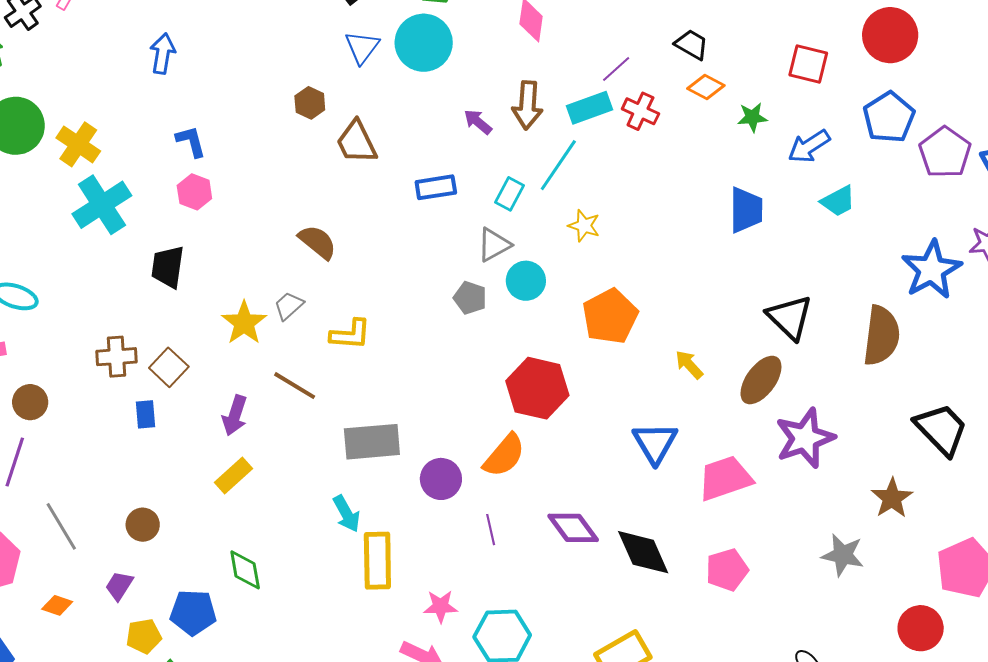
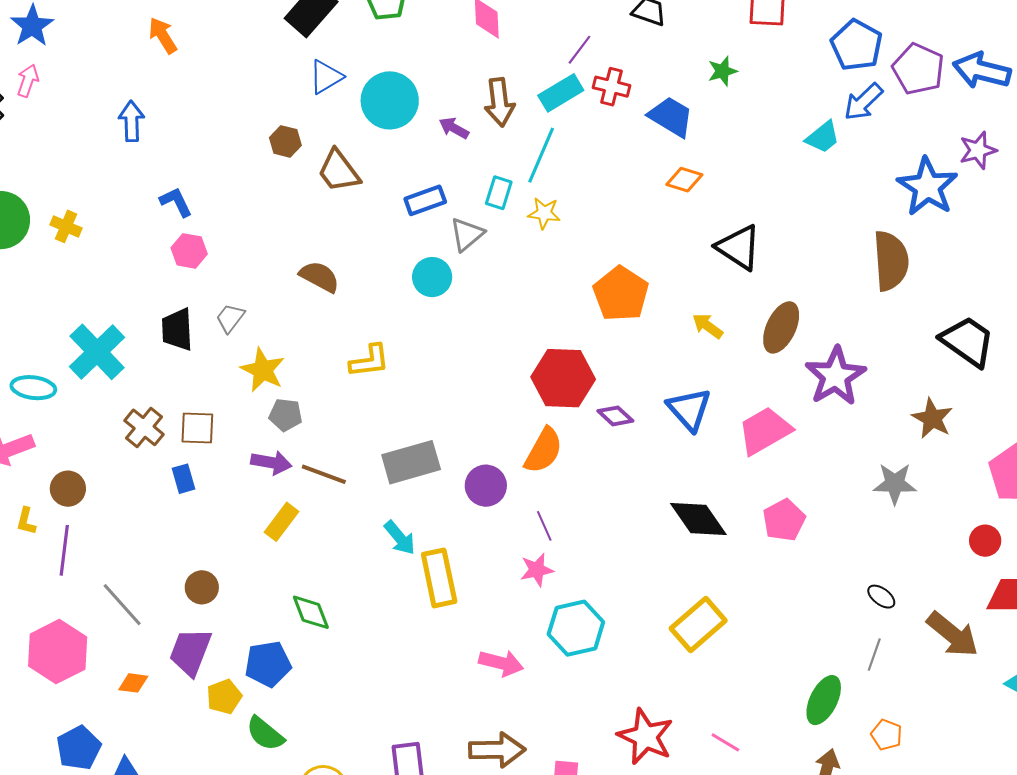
cyan circle: (424, 43) -> (390, 100), moved
blue triangle: (362, 47) -> (326, 77), turned 33
orange diamond: (706, 87) -> (684, 180), moved
yellow cross: (78, 144) -> (66, 226), size x0.7
blue arrow: (809, 146) -> (863, 102), moved
cyan cross: (102, 205) -> (97, 352), moved
blue trapezoid: (746, 210) -> (671, 117), moved, turned -48
yellow star: (584, 226) -> (544, 213), moved
gray triangle: (494, 245) -> (467, 234), moved
cyan circle: (526, 281) -> (432, 277), moved
gray pentagon: (470, 298) -> (285, 415), moved
gray trapezoid: (289, 306) -> (230, 318), moved
black triangle: (790, 317) -> (739, 247), moved
brown cross: (117, 357) -> (144, 427), turned -36
brown square: (169, 367) -> (197, 428), turned -30
brown line: (295, 386) -> (324, 474), moved
purple arrow: (235, 415) -> (271, 463), turned -87
purple diamond: (573, 528) -> (615, 416), moved, size x0.7
purple trapezoid: (119, 586) -> (190, 652), size x1.6
pink star: (441, 606) -> (537, 570), moved
red circle: (921, 628) -> (985, 541), size x0.7

